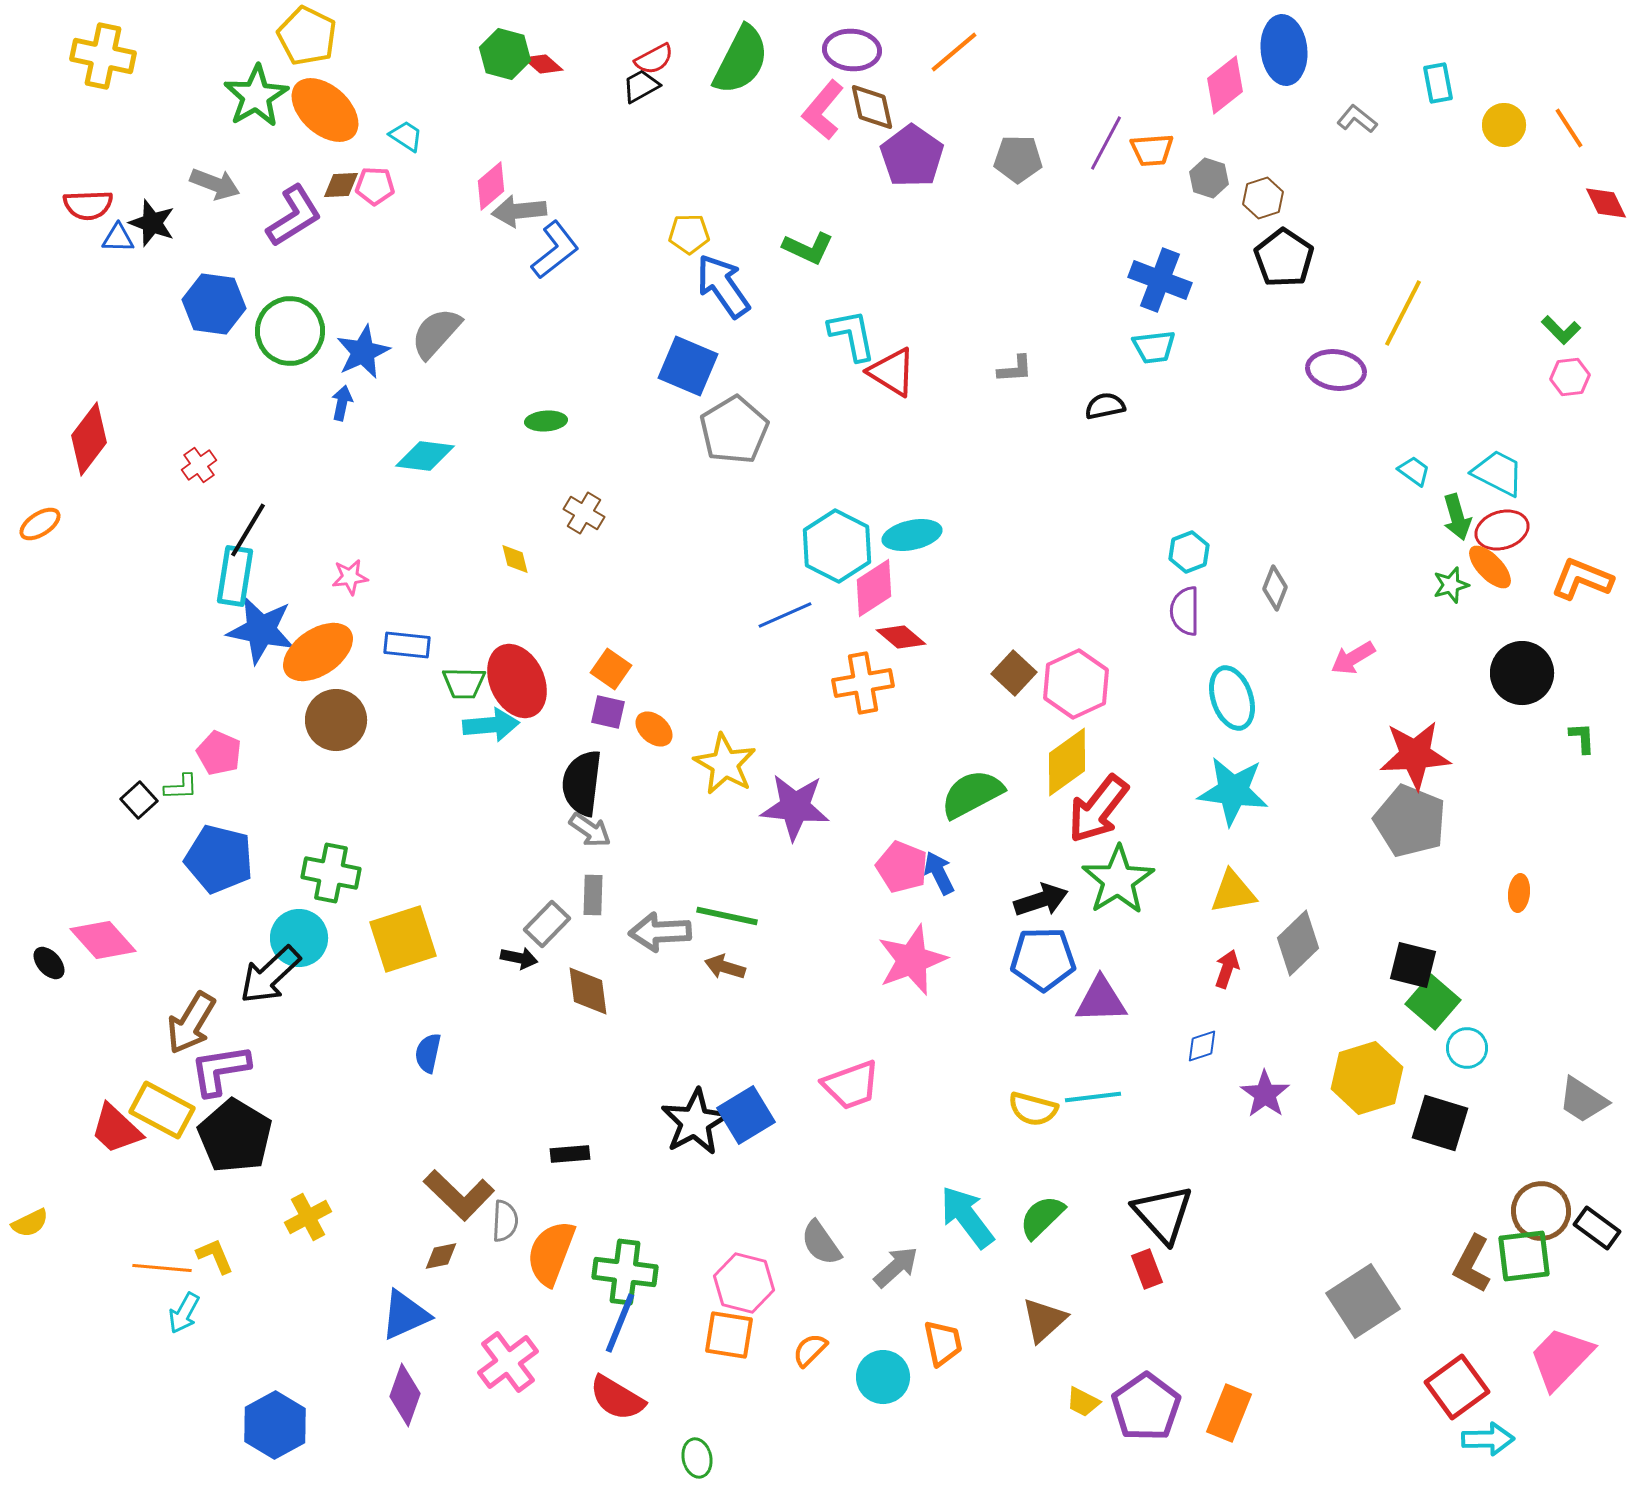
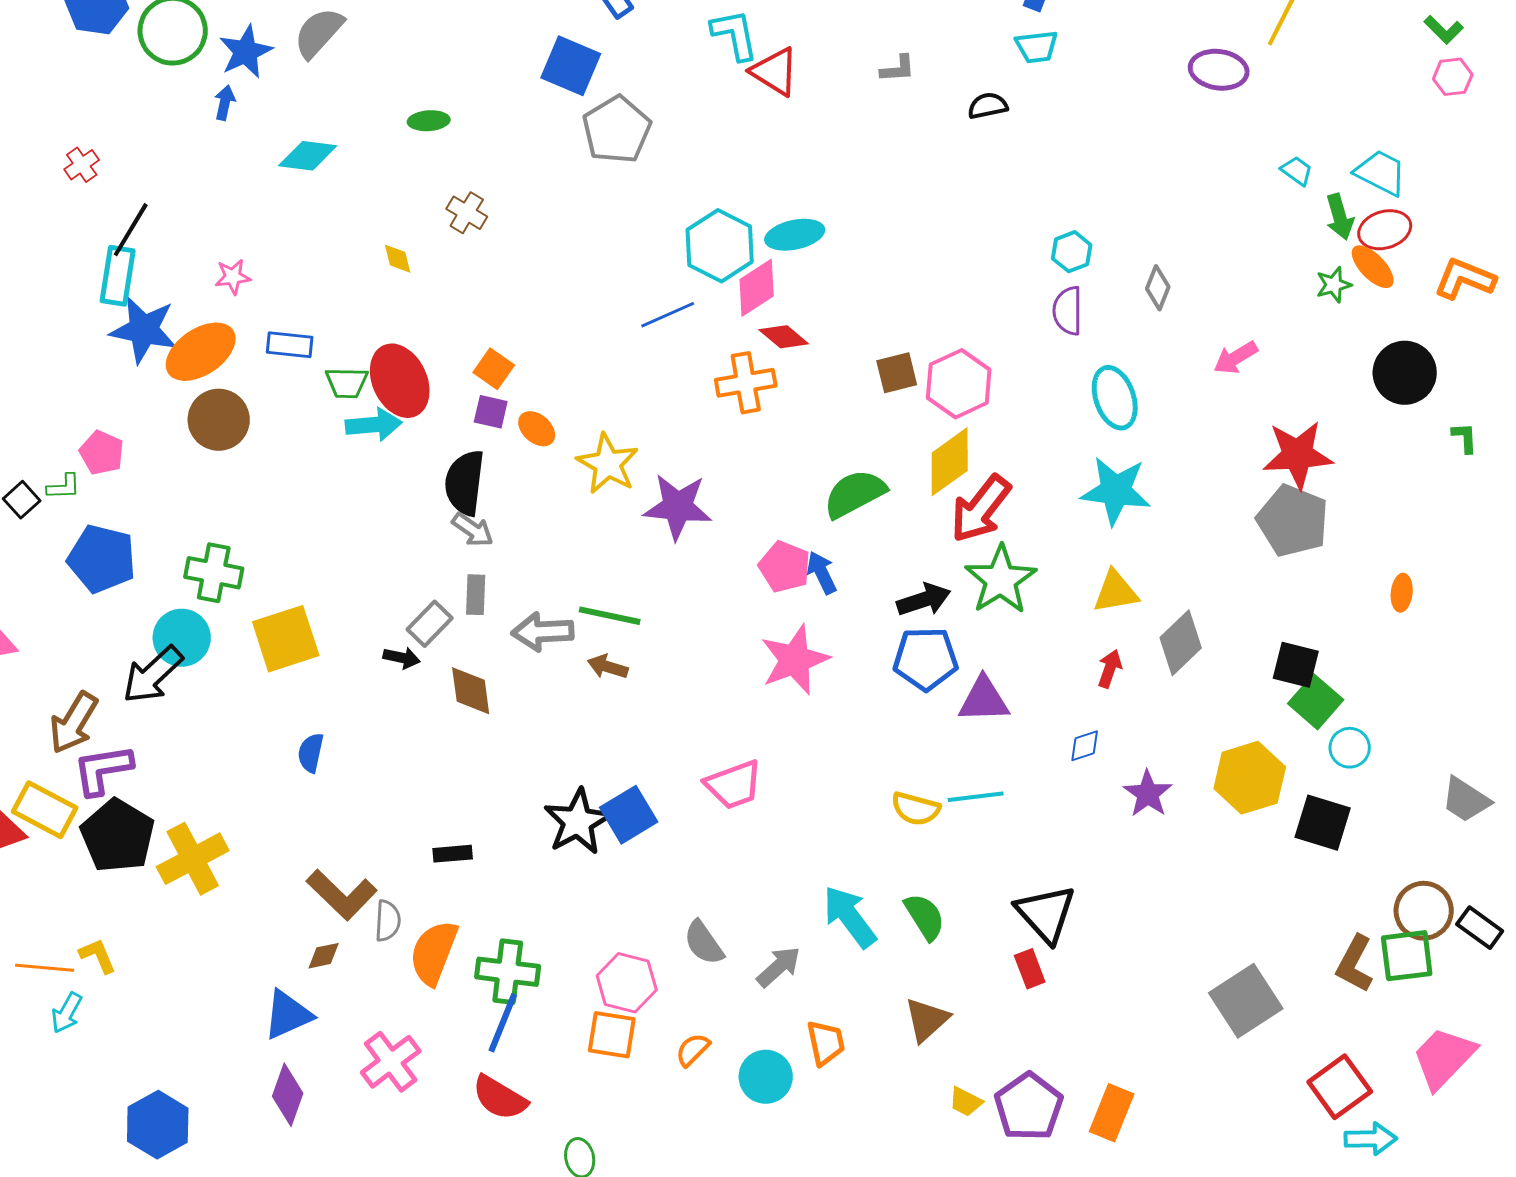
brown square: (1014, 673) -> (897, 373), turned 33
yellow cross: (308, 1217) -> (193, 859), moved, size x1.5
green semicircle: (1042, 1217) -> (925, 917), turned 102

